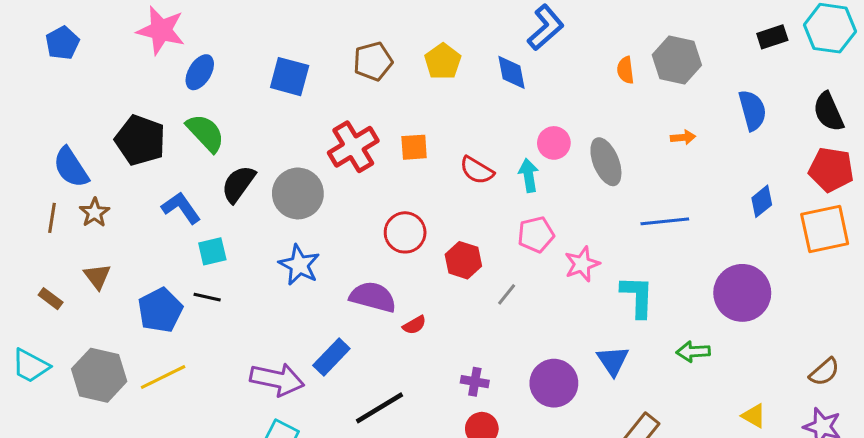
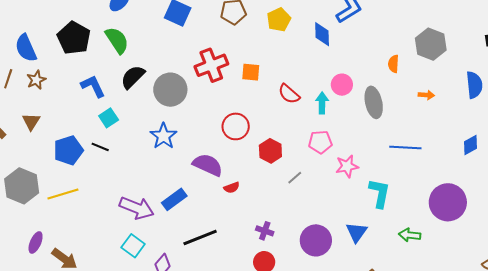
orange semicircle: (625, 70) -> (393, 64), moved
cyan square: (212, 251) -> (109, 118), turned -30

